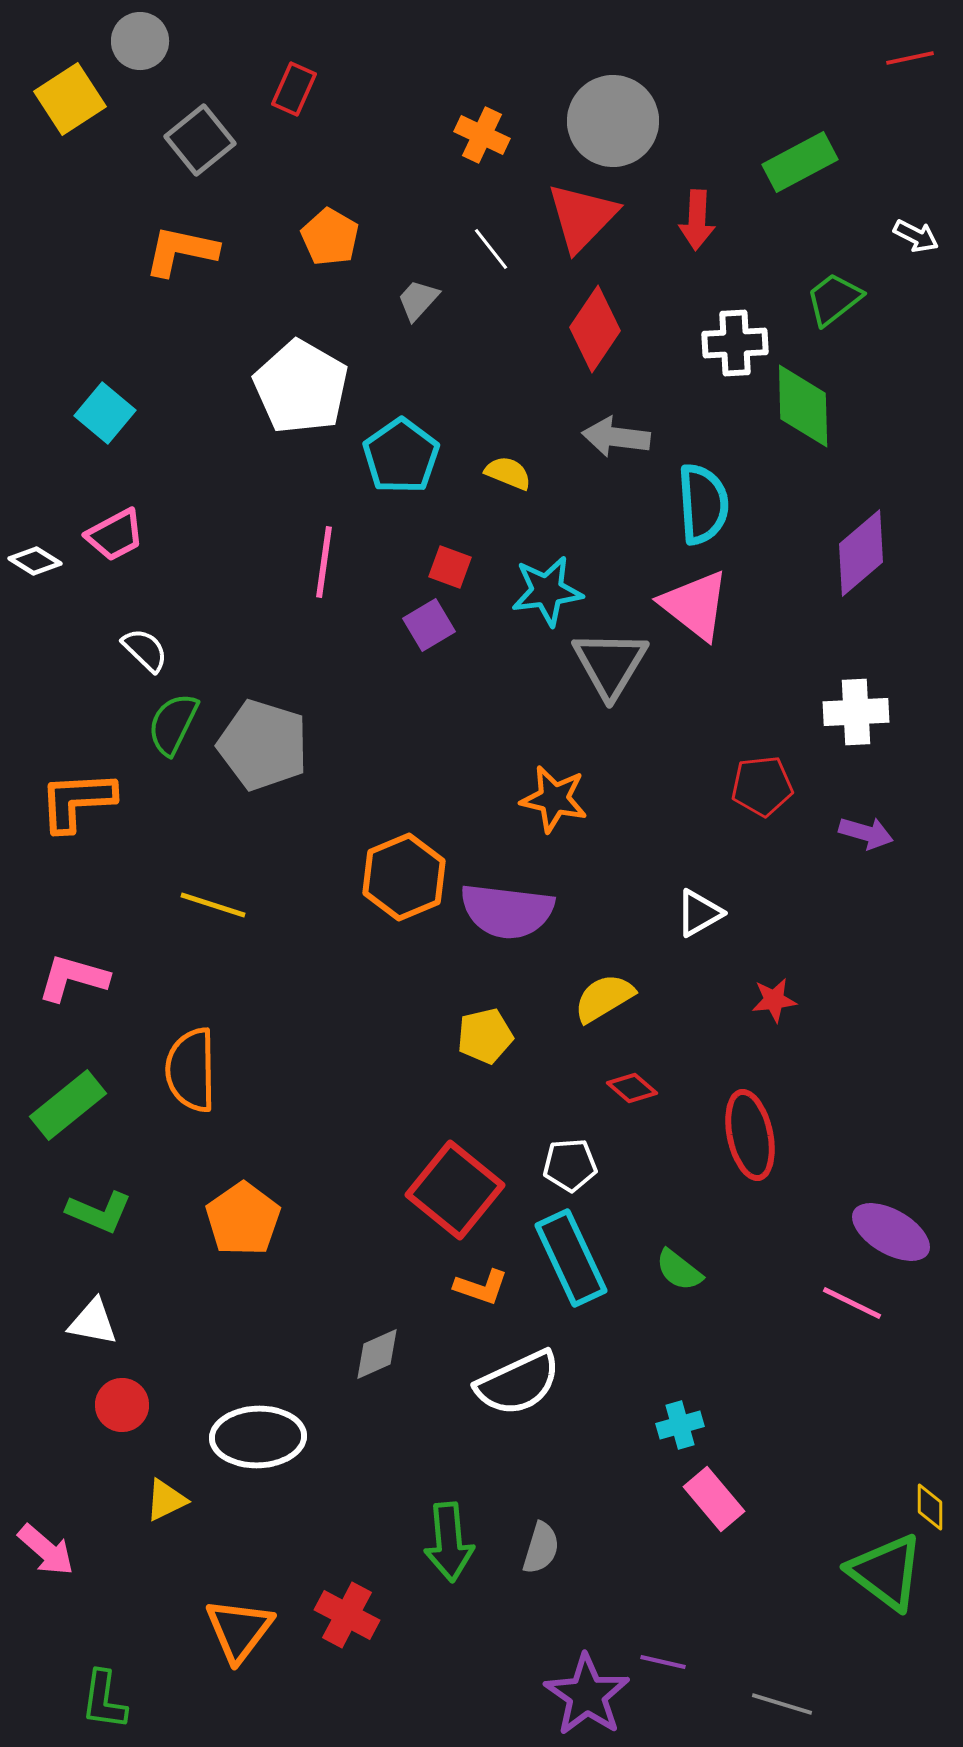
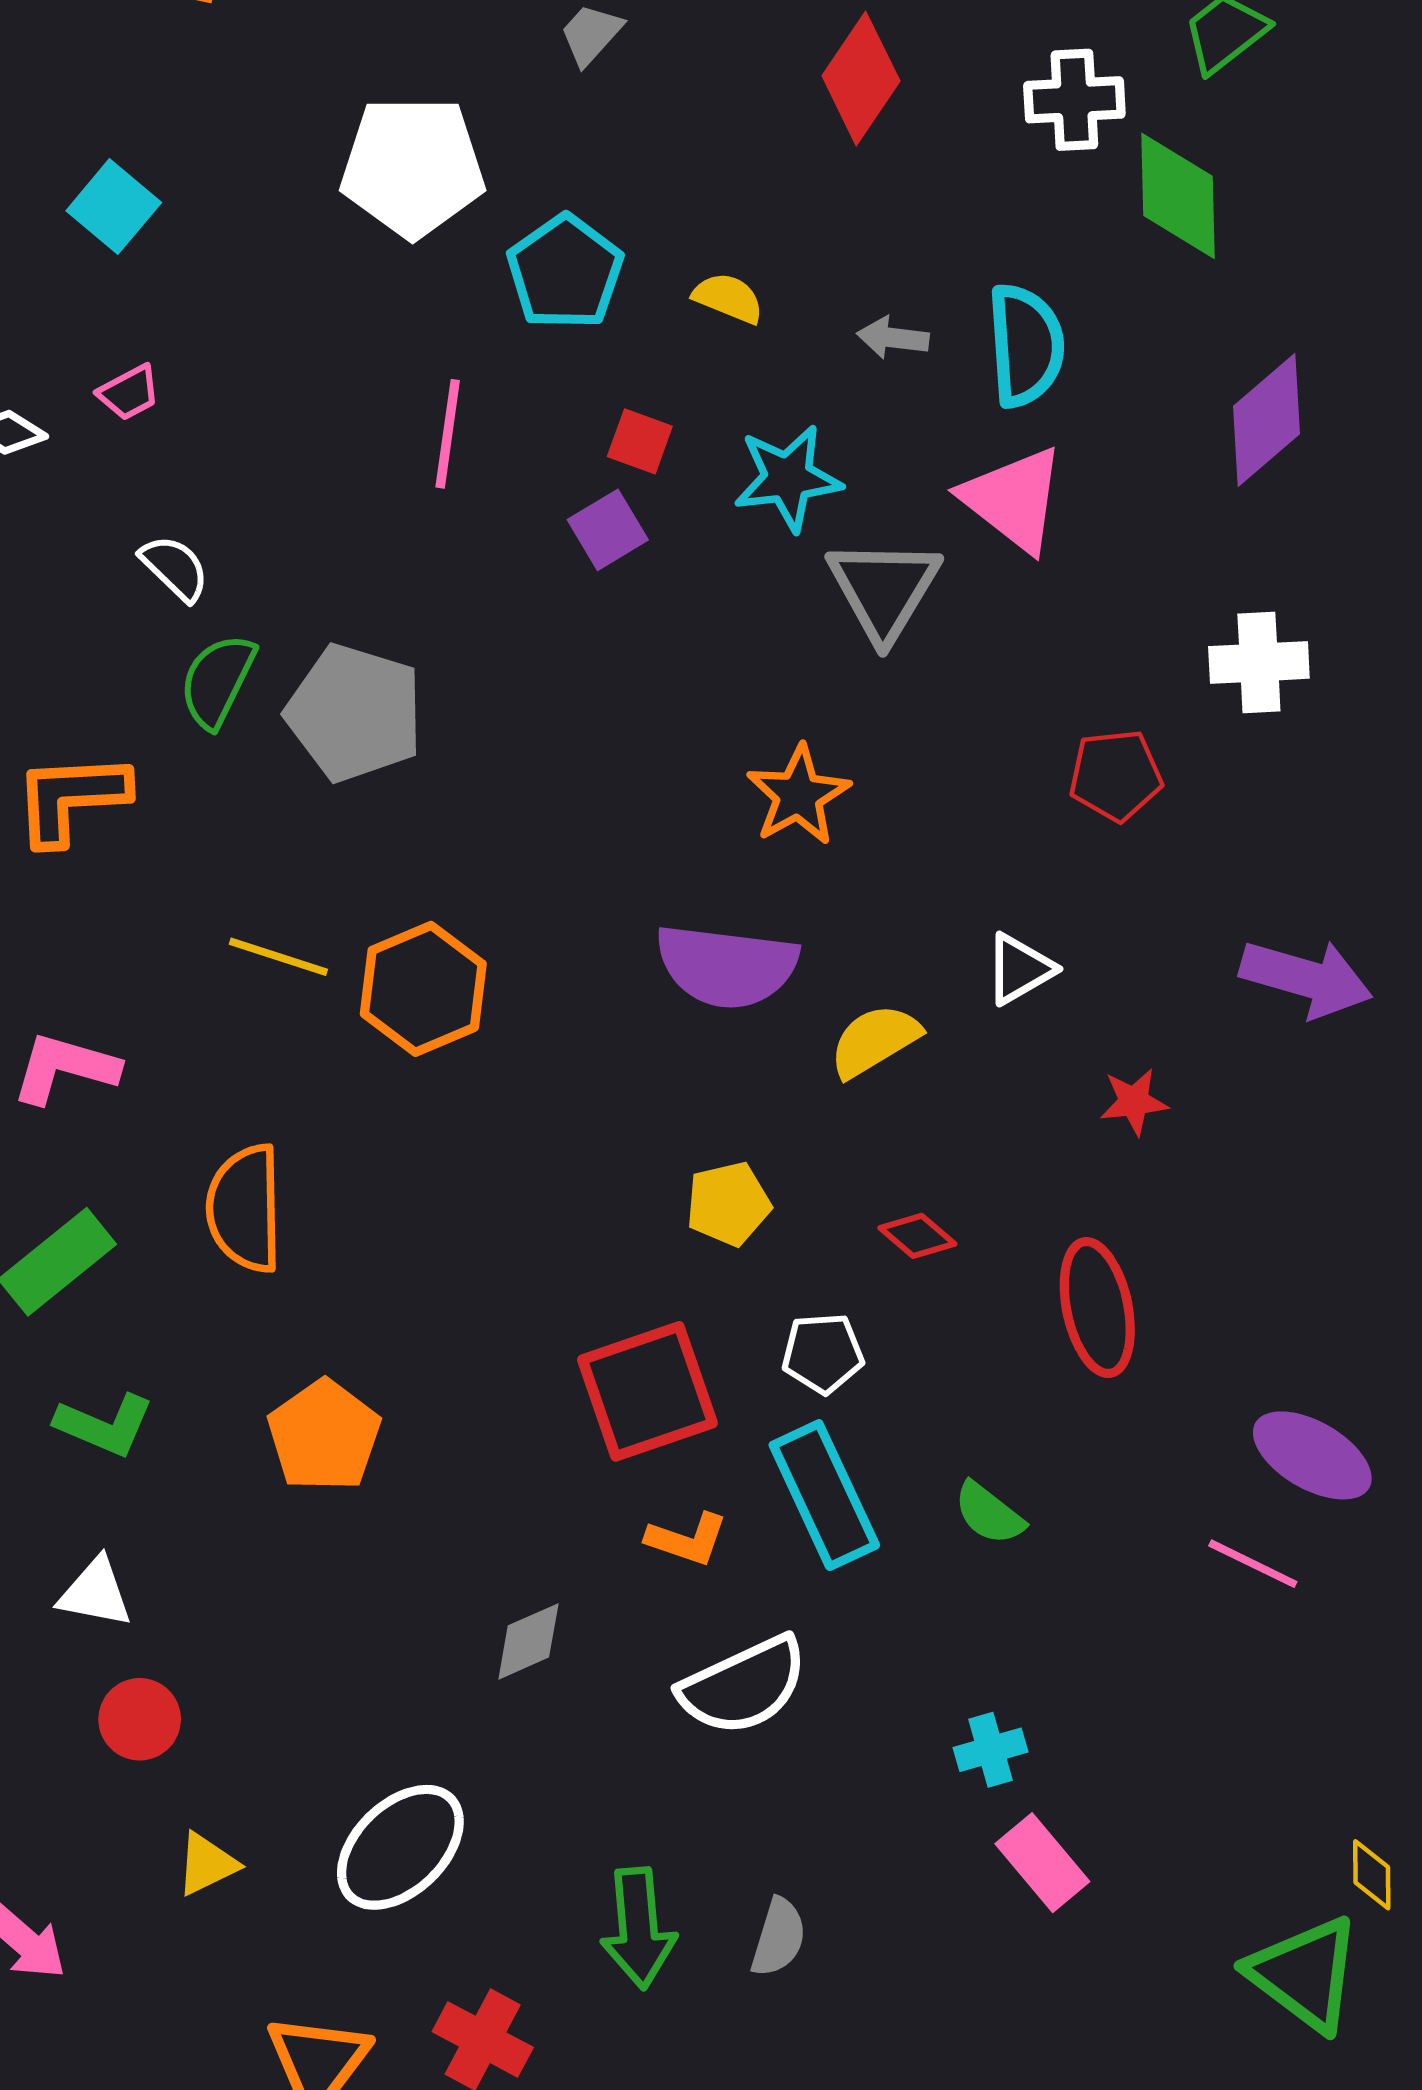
white pentagon: (301, 387) -> (413, 167), turned -30
gray arrow: (616, 437) -> (893, 338), moved, size x0.7
pink trapezoid: (115, 535) -> (129, 393), size x0.7
orange star: (554, 799) -> (798, 795), turned 30
purple arrow: (866, 833) -> (1306, 978), moved, size x1.6
orange hexagon: (404, 877) -> (423, 989), moved
yellow semicircle: (604, 998) -> (875, 1041), moved
yellow pentagon: (485, 1036) -> (728, 1204), moved
red square: (455, 1190) -> (647, 1391), turned 32
white ellipse: (258, 1437) -> (400, 1847), moved, turned -42

